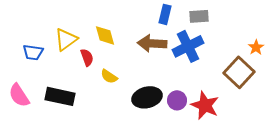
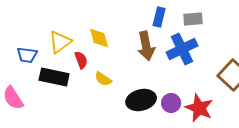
brown arrow: (152, 43) -> (146, 46), turned -104
black rectangle: (60, 96) -> (54, 77), moved

